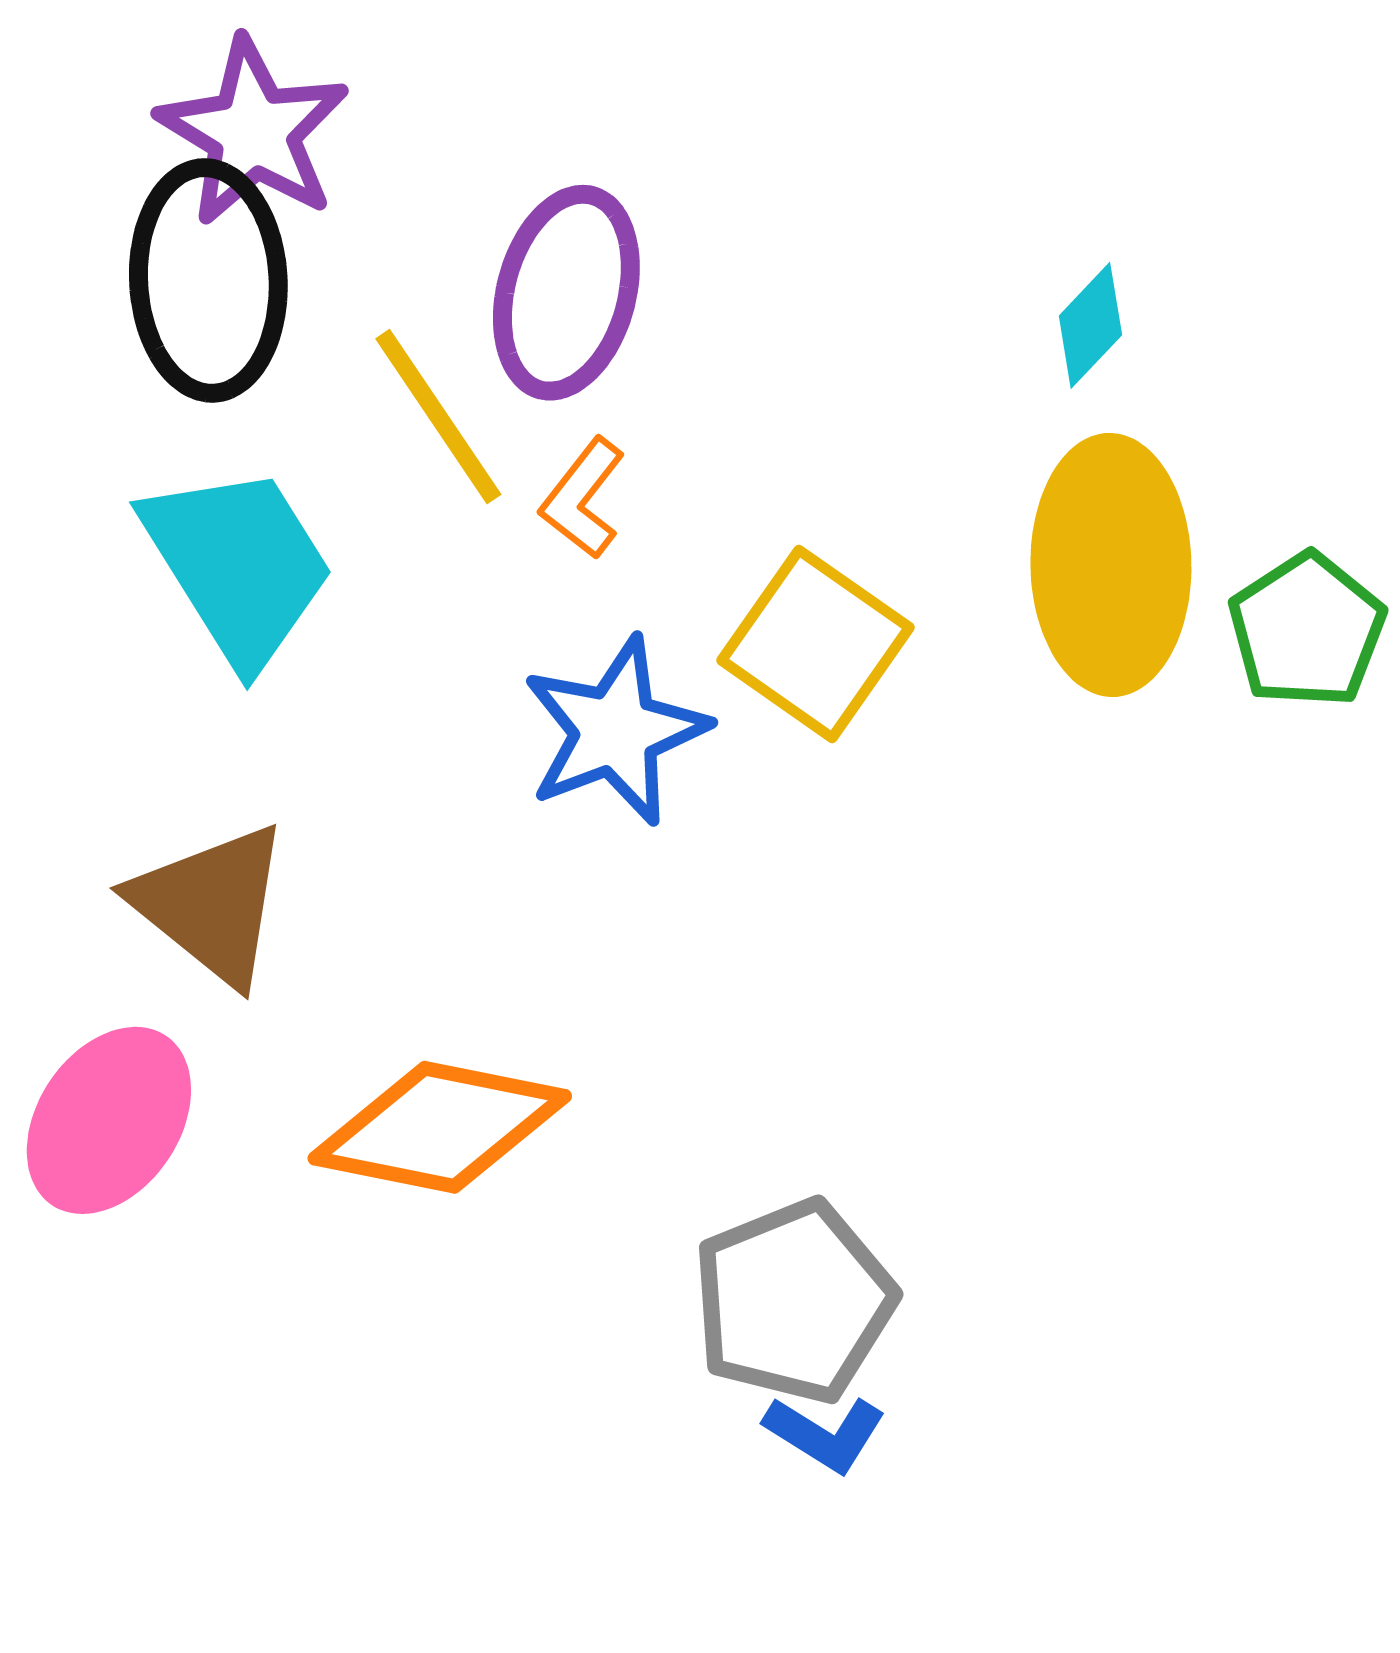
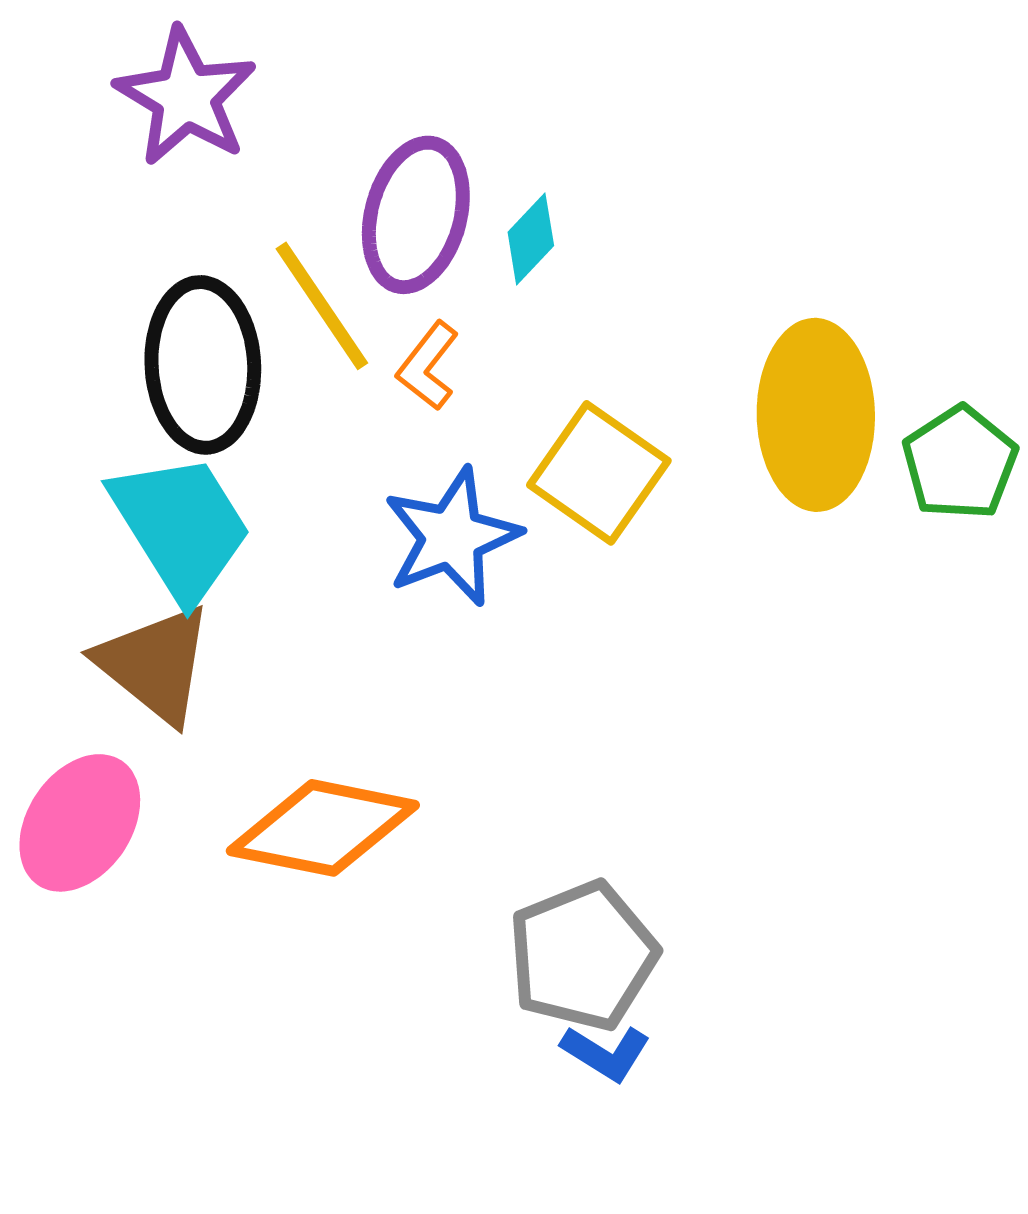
black ellipse: (208, 280) -> (203, 365), moved
cyan diamond: (1090, 325) -> (531, 239), moved
cyan trapezoid: (238, 565) -> (181, 527), moved

